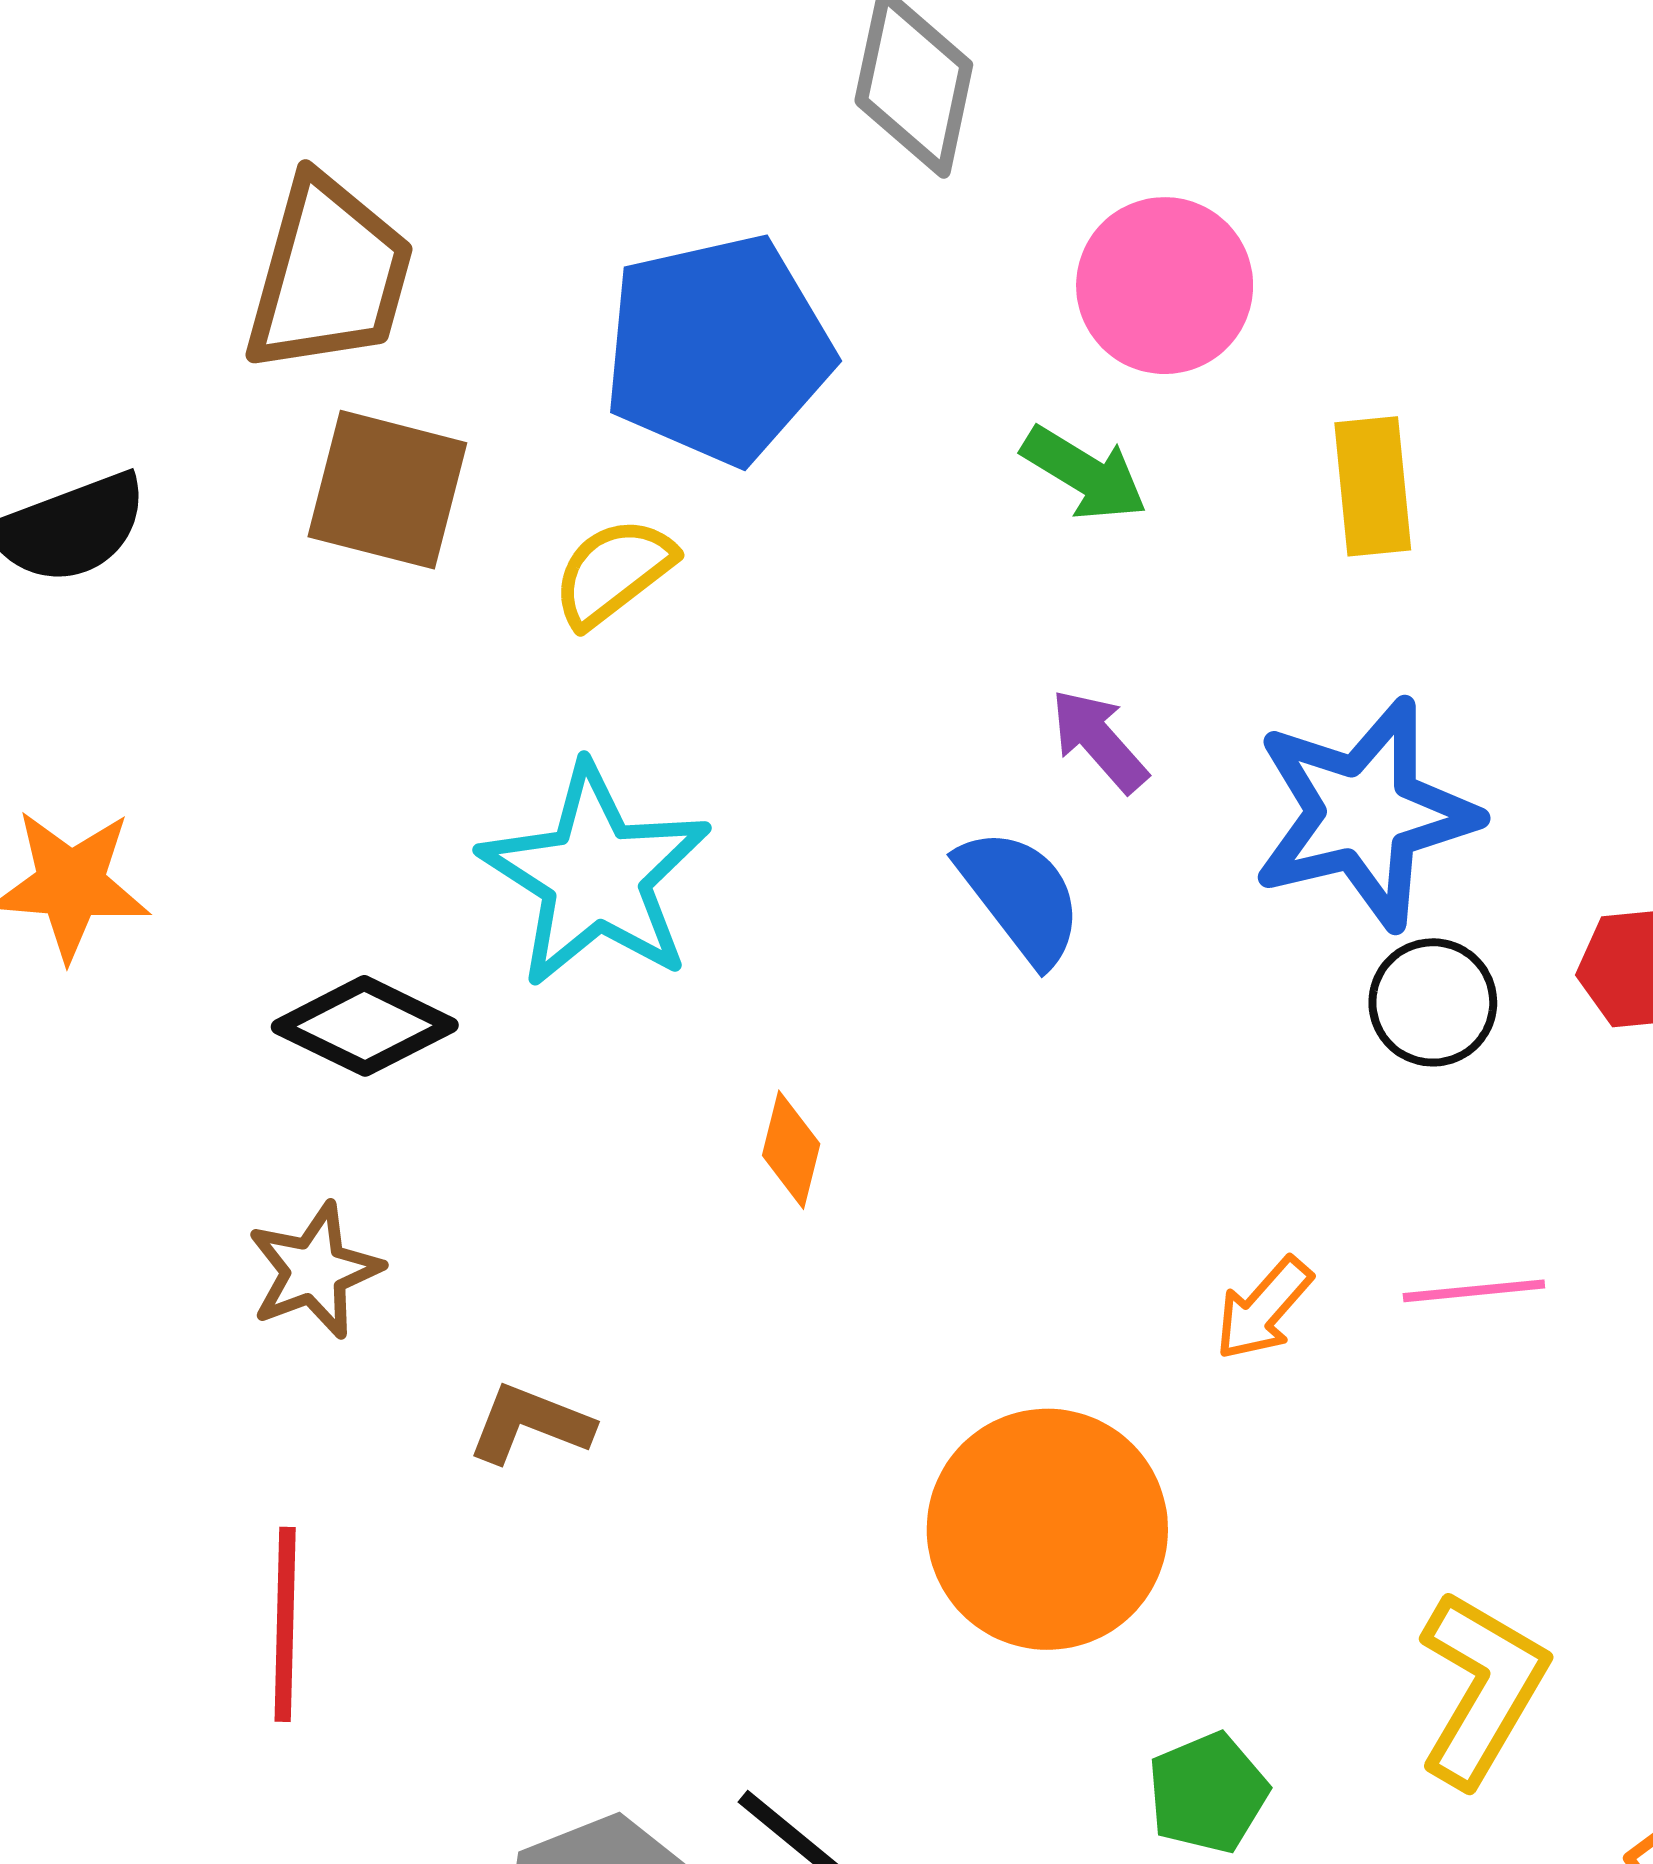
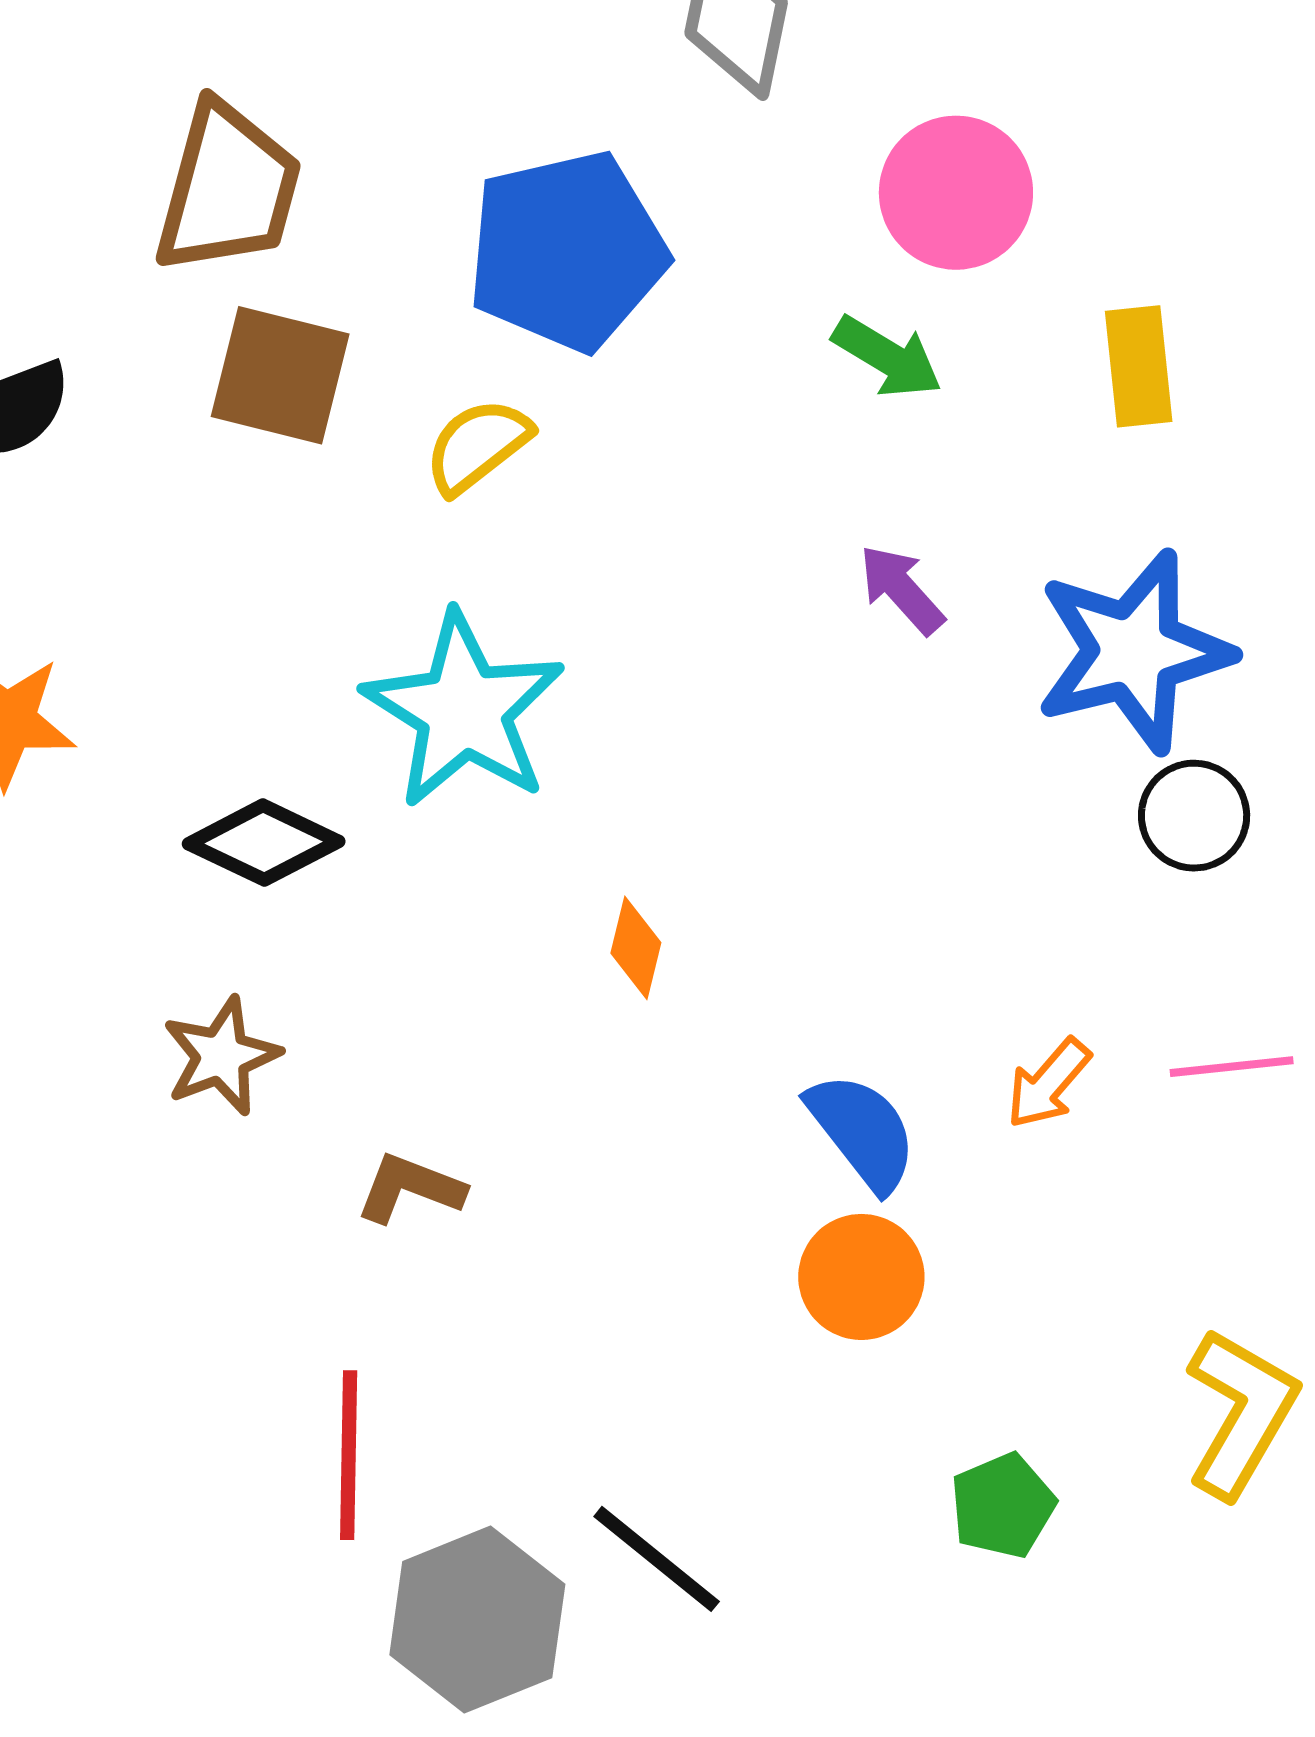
blue semicircle: (1020, 896) -> (862, 1132), moved
orange circle: (1047, 1529) -> (861, 1277), size x0.6
red line: (285, 1624) -> (349, 1455), moved

